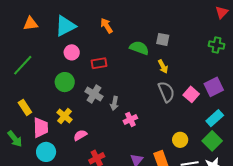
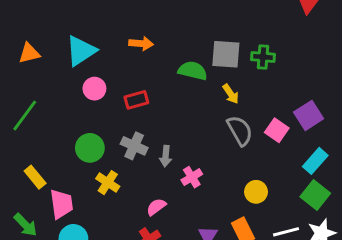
orange arrow: (107, 26) -> (141, 44), turned 133
gray square: (163, 39) -> (226, 54), size x1.5
green cross: (216, 45) -> (263, 57), moved
green circle: (65, 82) -> (90, 148), moved
yellow cross: (64, 116) -> (108, 183), moved
pink semicircle: (80, 135) -> (156, 207), moved
yellow circle: (180, 140) -> (256, 192), moved

